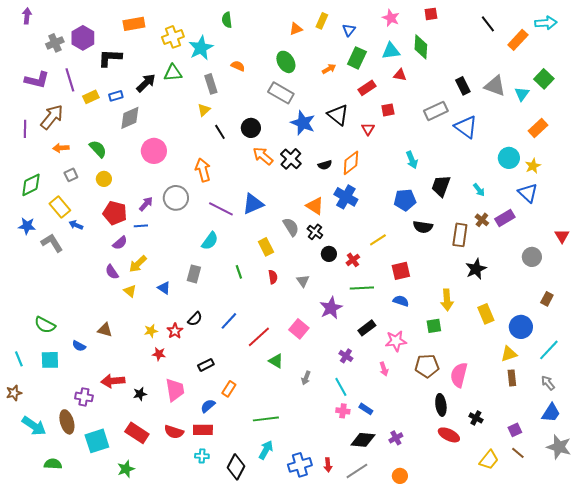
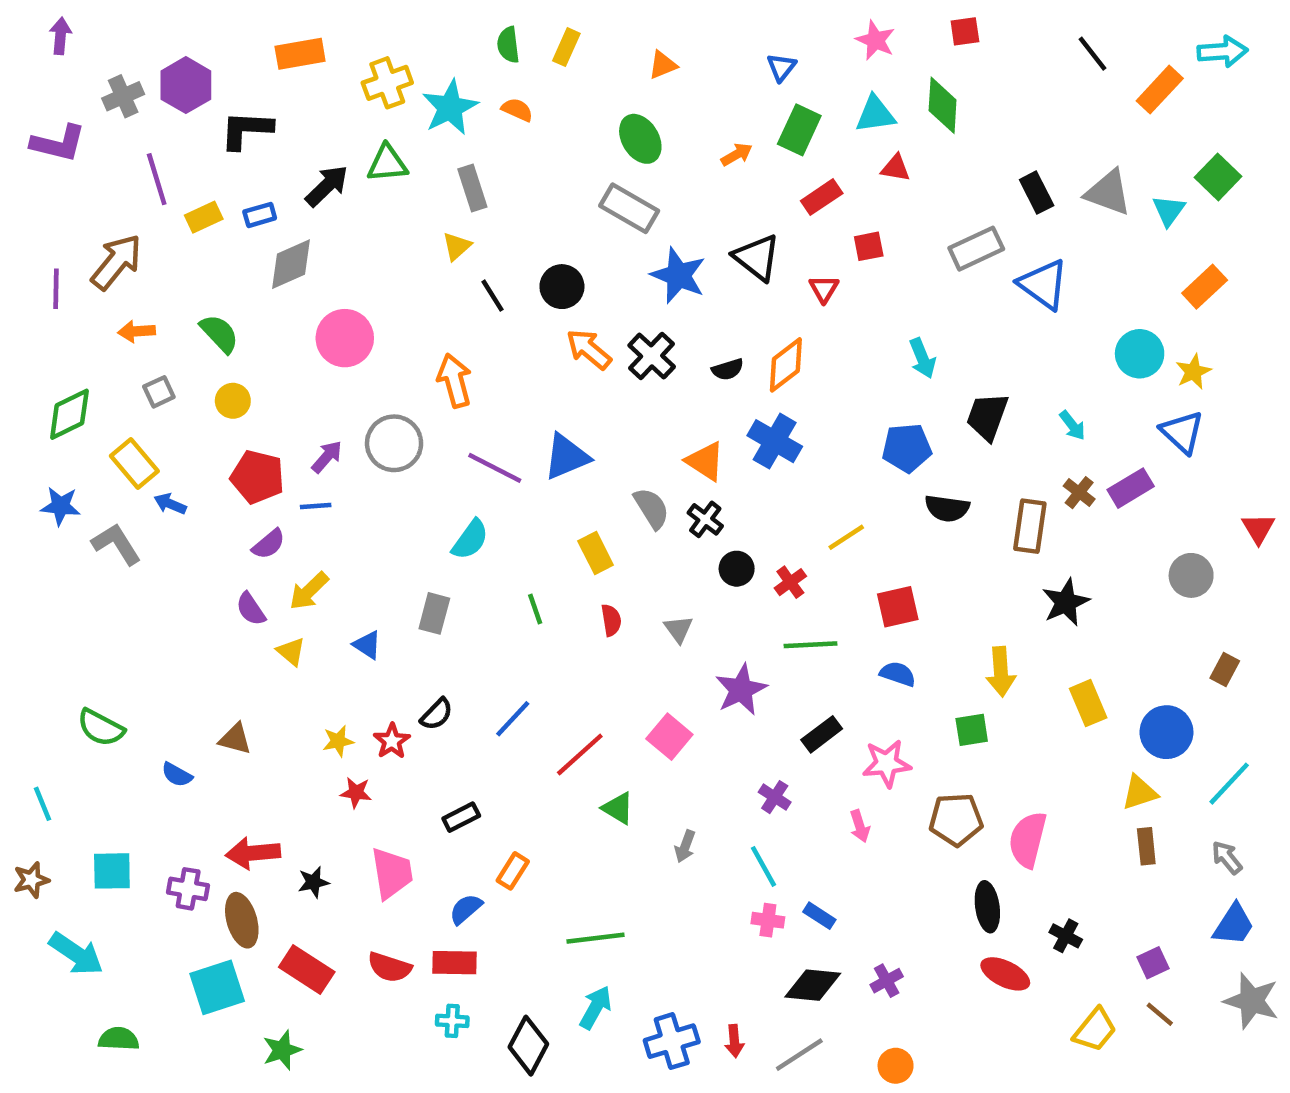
yellow rectangle: (322, 21) -> (566, 47), moved
orange semicircle: (238, 66) -> (517, 110), moved
purple L-shape: (37, 80) -> (58, 143), moved
cyan square: (50, 360) -> (112, 871), moved
brown ellipse: (67, 422) -> (242, 920), moved

